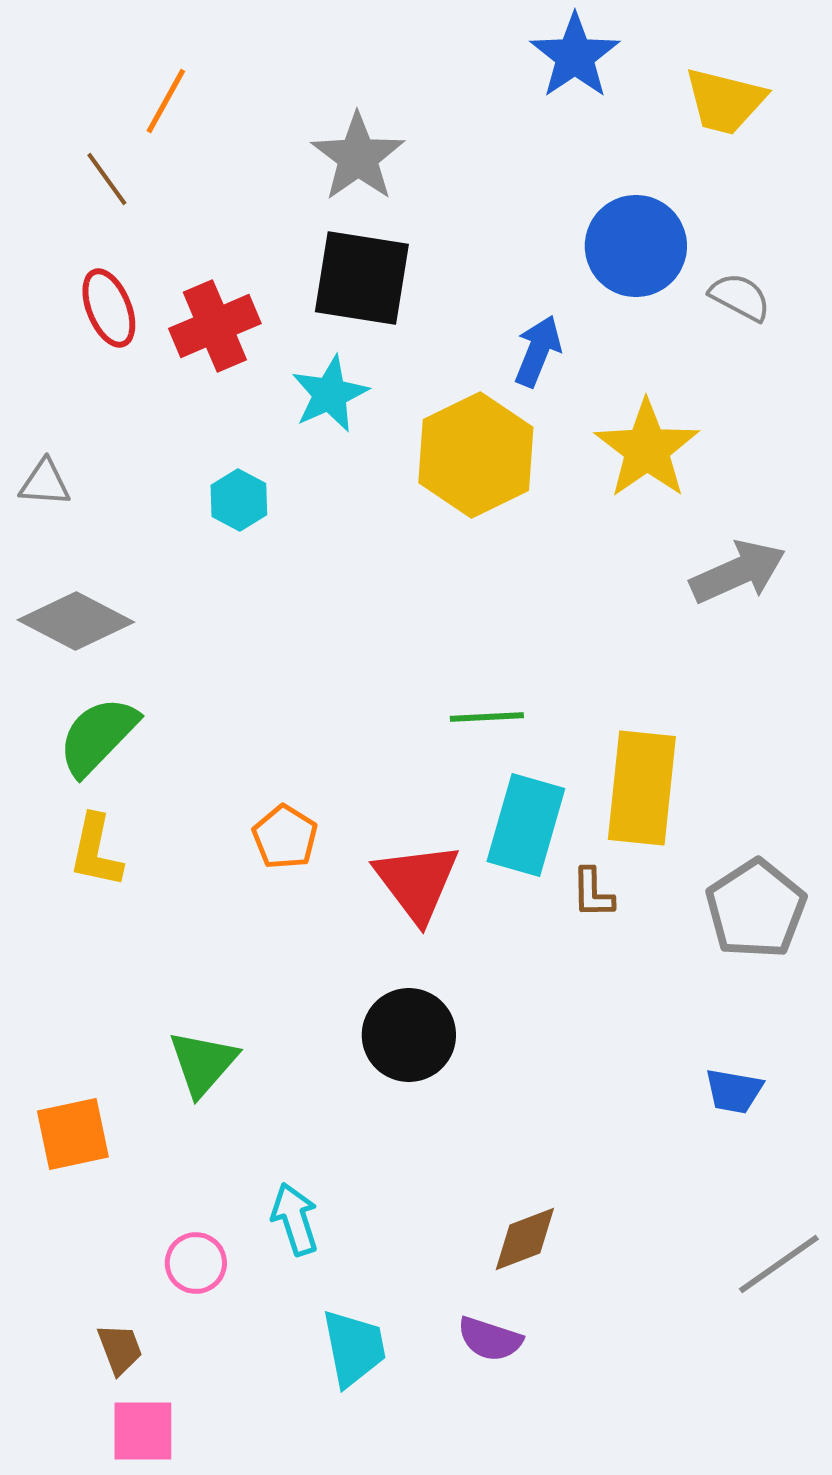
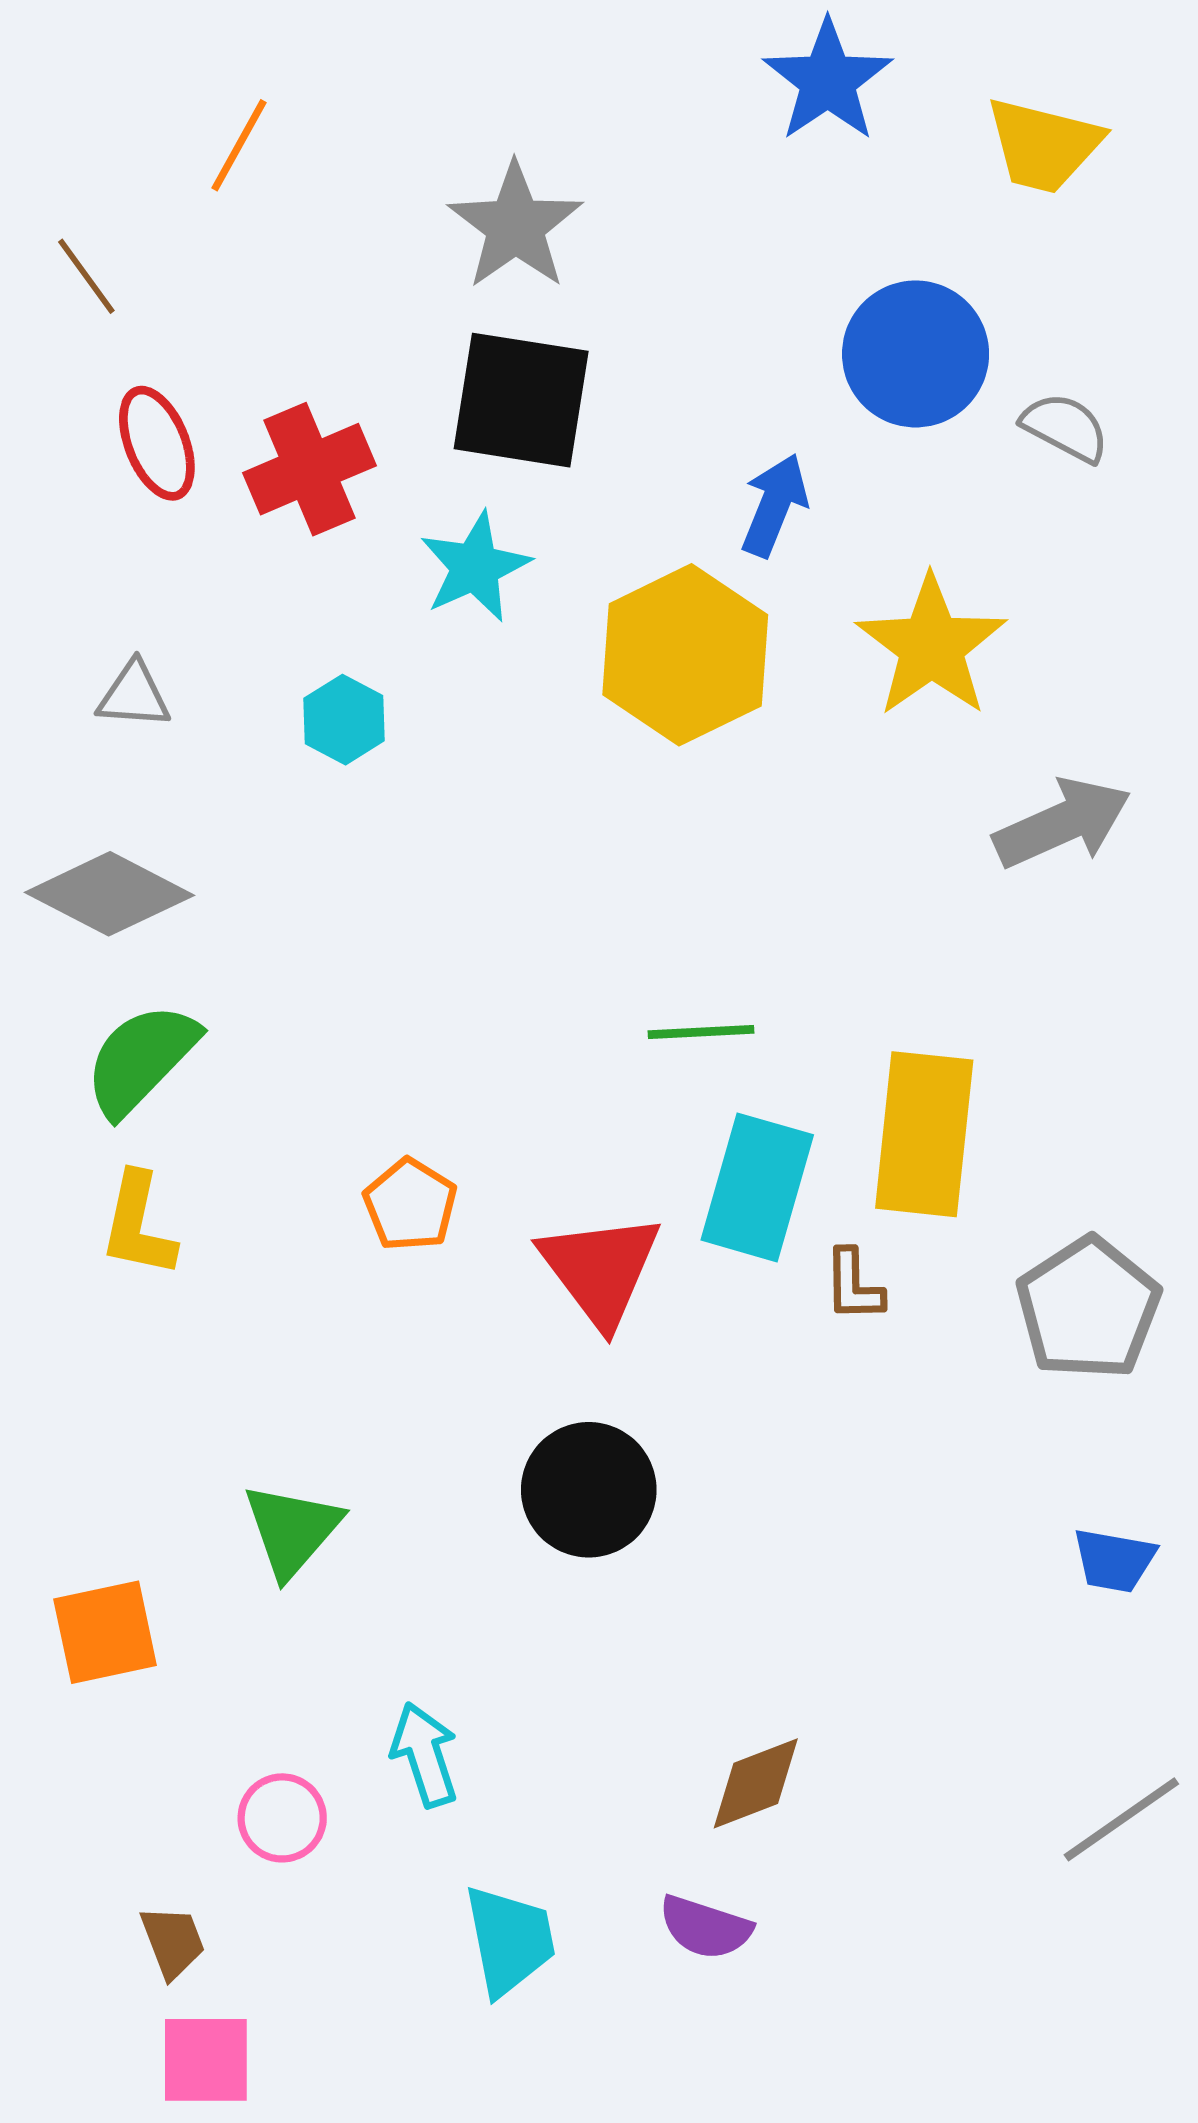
brown line: (107, 179) -> (86, 276), moved
gray triangle: (45, 483) -> (134, 695), moved
blue trapezoid: (734, 1091) -> (1114, 1560), moved

